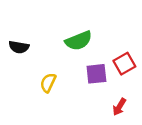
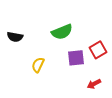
red arrow: (119, 107) -> (94, 84), turned 32

